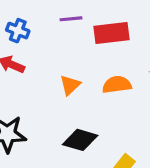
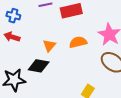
black diamond: (80, 140) -> (39, 66), moved

